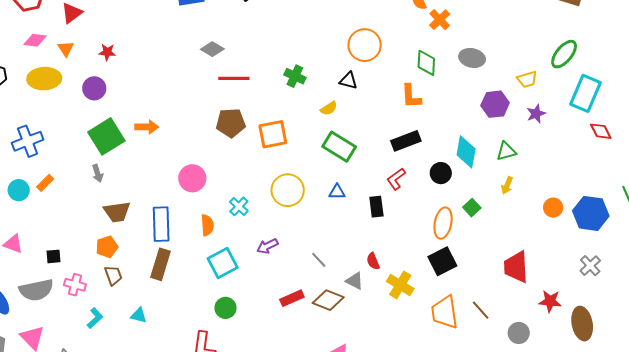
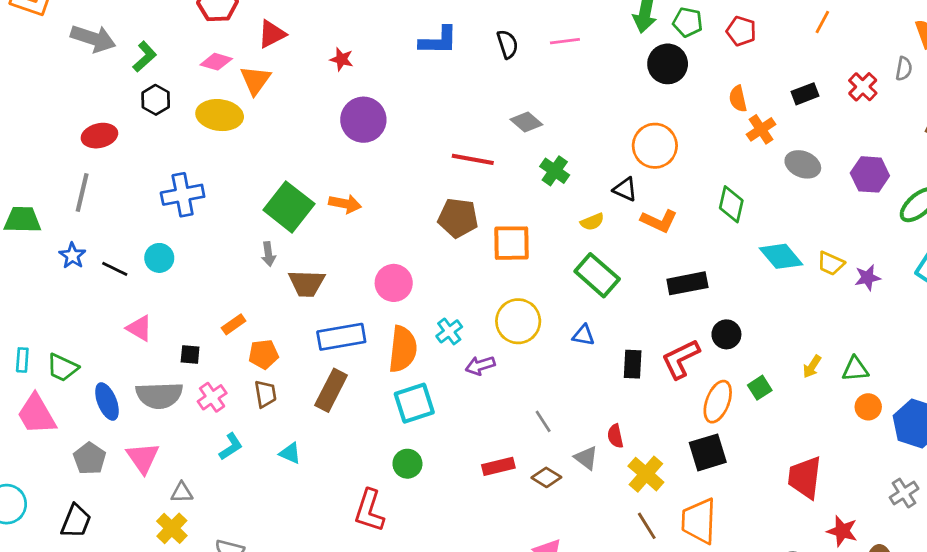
orange triangle: (66, 49) -> (255, 80), size x1.4
gray diamond: (212, 49) -> (526, 122), moved
red star: (107, 52) -> (342, 59), moved
gray ellipse: (472, 58) -> (803, 164), moved
green diamond: (426, 63) -> (731, 204), moved
yellow trapezoid: (527, 79) -> (831, 263), moved, turned 30
purple circle: (94, 88) -> (363, 120), moved, size x1.4
orange L-shape: (411, 96) -> (659, 221), moved, turned -72
purple hexagon: (495, 104) -> (870, 174), moved
green square: (106, 136) -> (289, 207), turned -30
green triangle: (506, 151) -> (855, 369), moved
cyan diamond: (466, 152) -> (781, 256), moved, turned -60
red L-shape: (396, 179) -> (681, 359), moved, size x1.4
orange rectangle: (45, 183) -> (234, 324), moved
brown trapezoid: (117, 212) -> (307, 283), moved
blue rectangle: (161, 224) -> (341, 337), turned 72
orange semicircle: (207, 225) -> (403, 349), size x1.6
purple arrow: (267, 246) -> (480, 365), moved
pink cross: (75, 285) -> (212, 397), turned 30
brown diamond: (328, 300) -> (546, 477), size x0.7
brown line: (481, 310) -> (647, 526), moved

